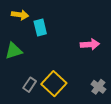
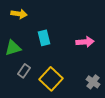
cyan rectangle: (40, 28) -> (44, 38), moved
gray rectangle: (30, 85) -> (24, 71), moved

